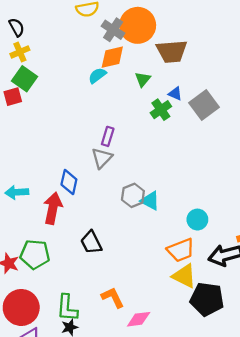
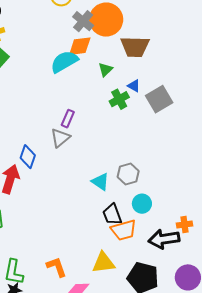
cyan semicircle: (97, 76) -> (64, 62), size x1.6
gray hexagon: (133, 195) -> (128, 174), moved
black trapezoid: (91, 242) -> (112, 214), moved
yellow triangle: (184, 276) -> (103, 263), moved, turned -40

